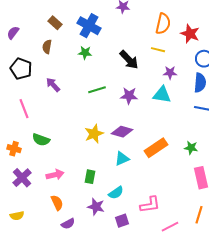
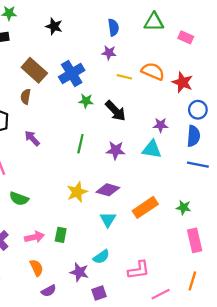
brown rectangle: (55, 23) -> (34, 70), size x1.6
orange semicircle: (163, 24) -> (153, 71), turned -80
blue cross: (89, 26) -> (72, 74), turned 30
yellow line: (158, 50) -> (124, 77), moved
green star: (85, 53) -> (86, 101), moved
green line: (97, 90) -> (80, 144), turned -60
cyan triangle: (122, 159) -> (108, 219), turned -35
green rectangle: (90, 177) -> (61, 235), moved
purple square: (122, 221) -> (99, 293), moved

